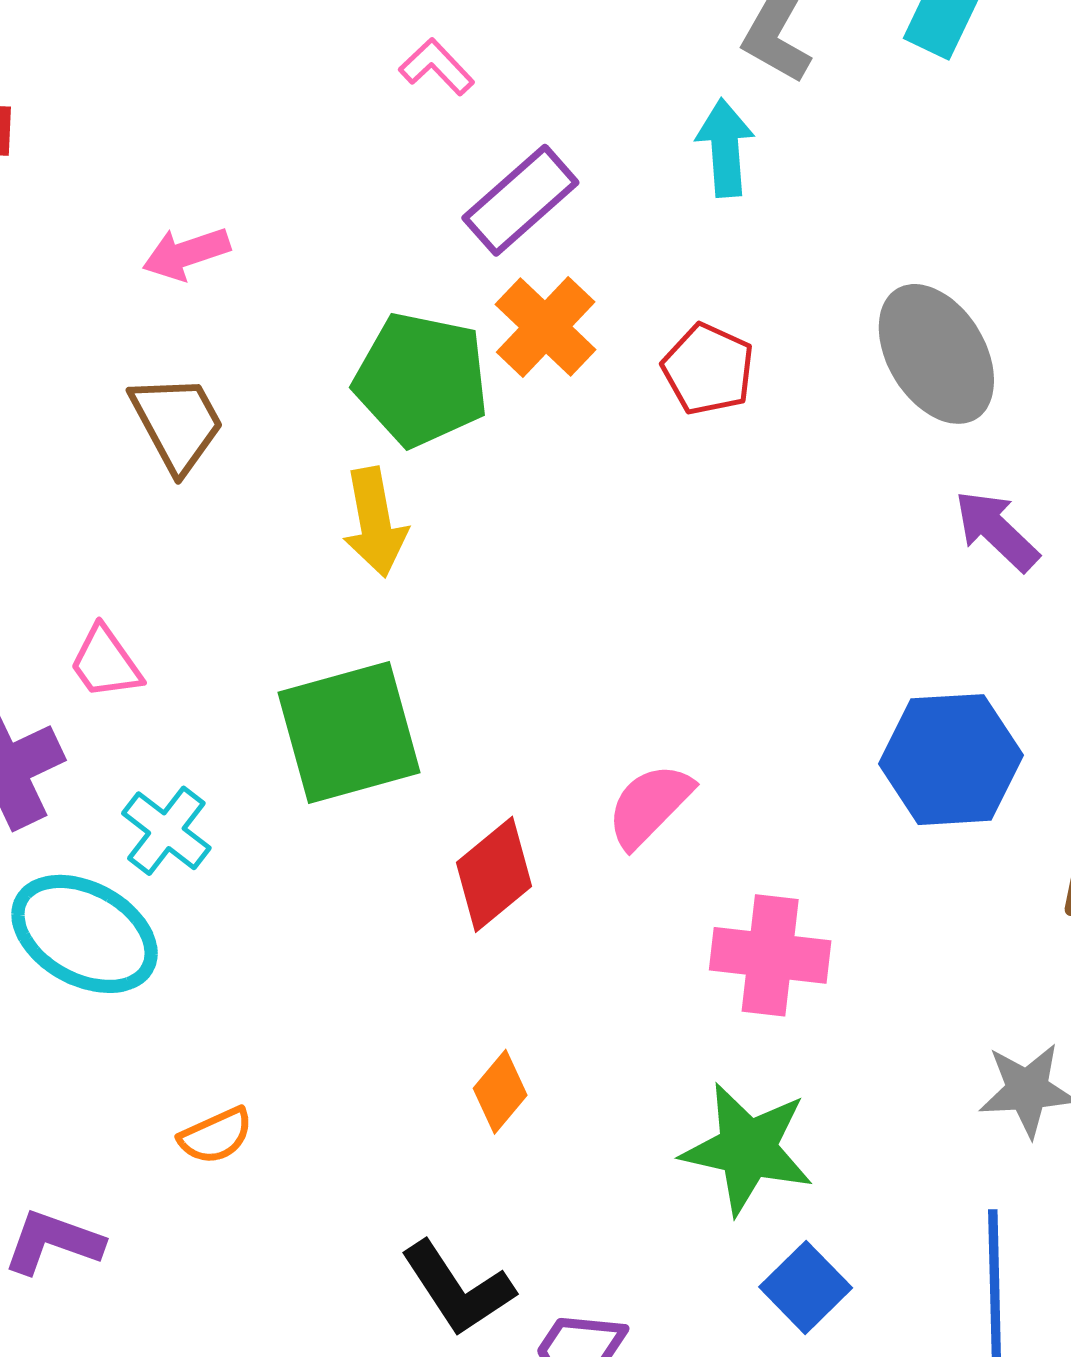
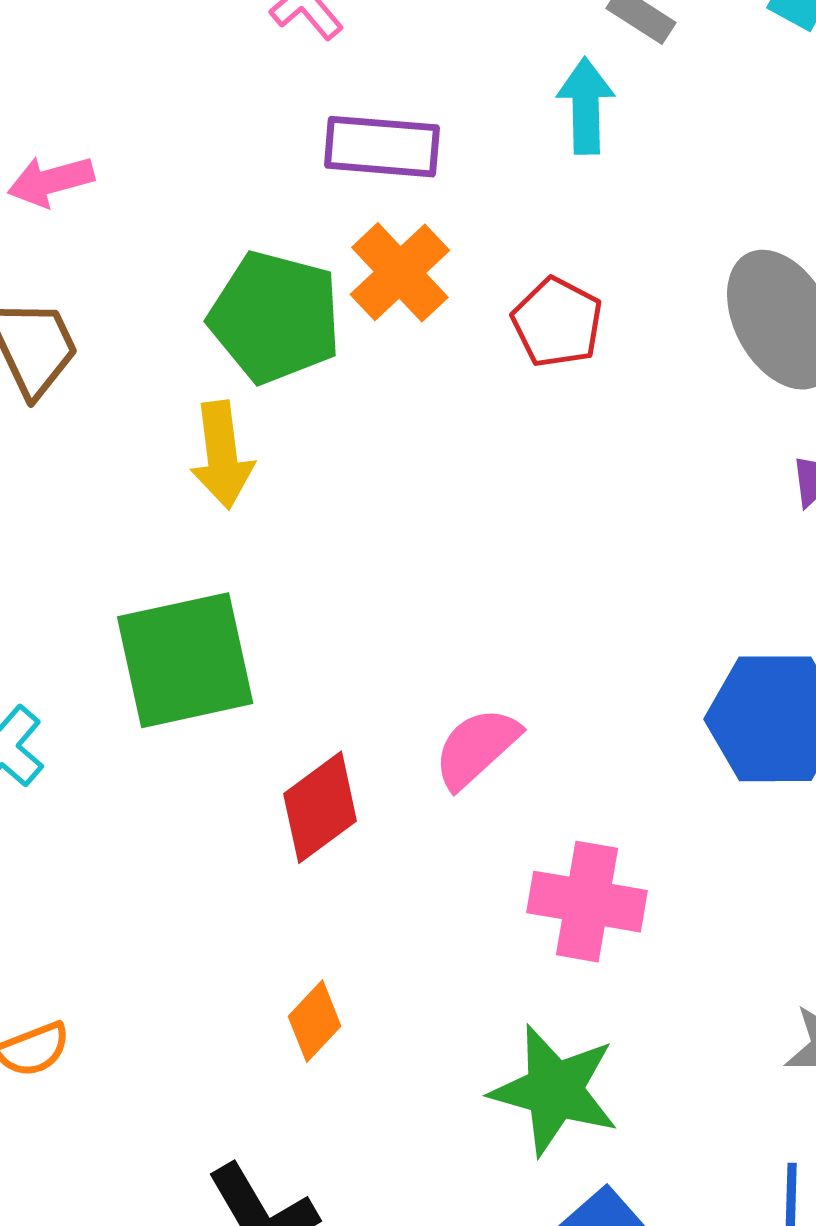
purple rectangle: (520, 200) -> (382, 147), turned 43

